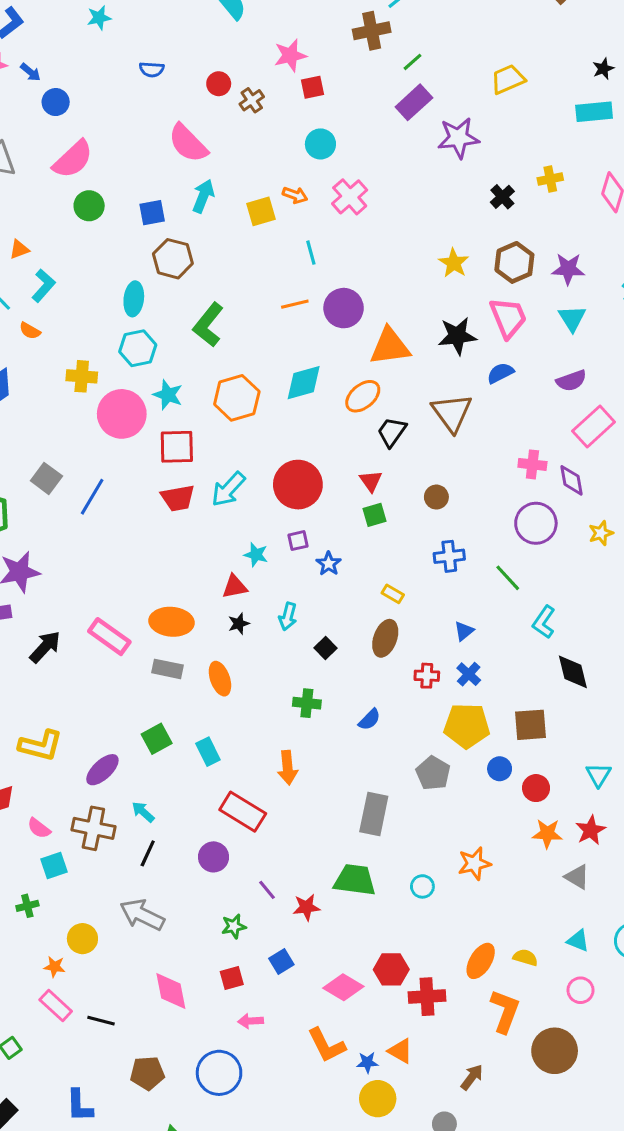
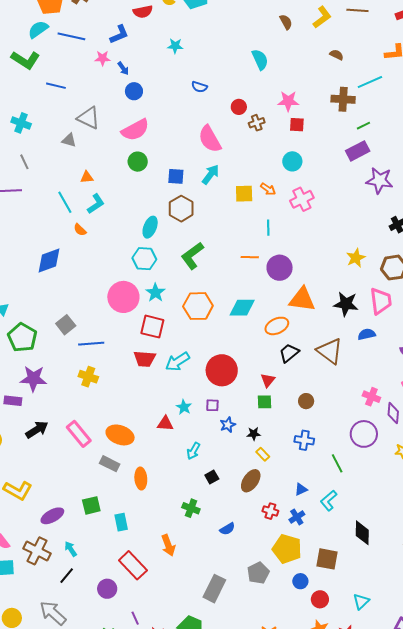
yellow cross: (82, 376) -> (88, 377), moved
brown triangle: (452, 413) -> (330, 351), turned -32
blue line: (92, 497) -> (91, 344), turned 40
cyan L-shape: (544, 622) -> (329, 501), moved
black star: (239, 624) -> (254, 434), moved
orange arrow: (288, 768) -> (168, 545), turned -30

